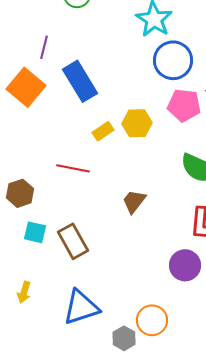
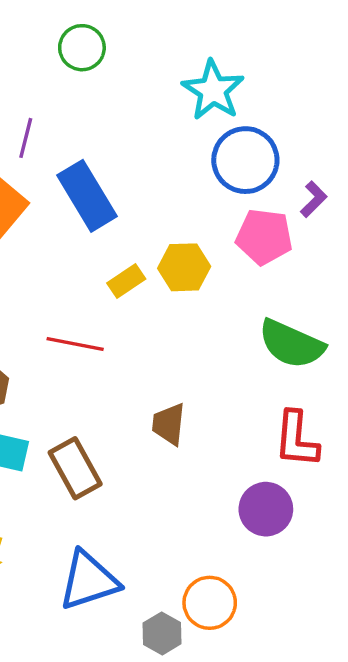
brown trapezoid: (134, 201) -> (169, 424), moved, turned -32

